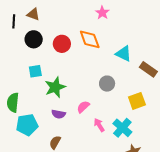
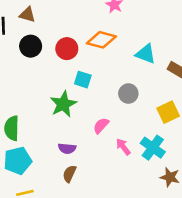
orange diamond: (90, 39) -> (101, 40), turned -50
cyan square: (35, 71) -> (83, 80), moved, turned 32
purple semicircle: (59, 114) -> (67, 148), moved
cyan pentagon: (27, 125) -> (18, 161), moved

